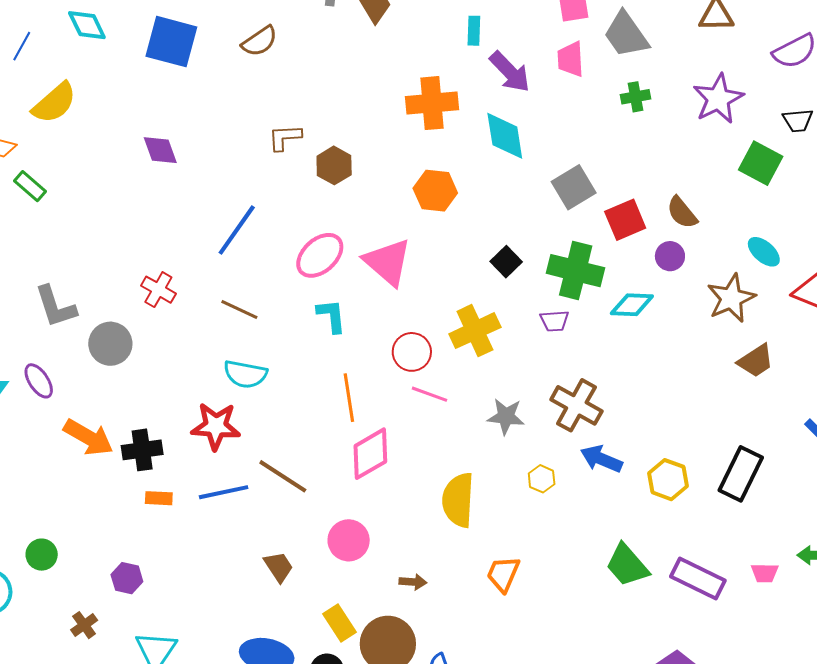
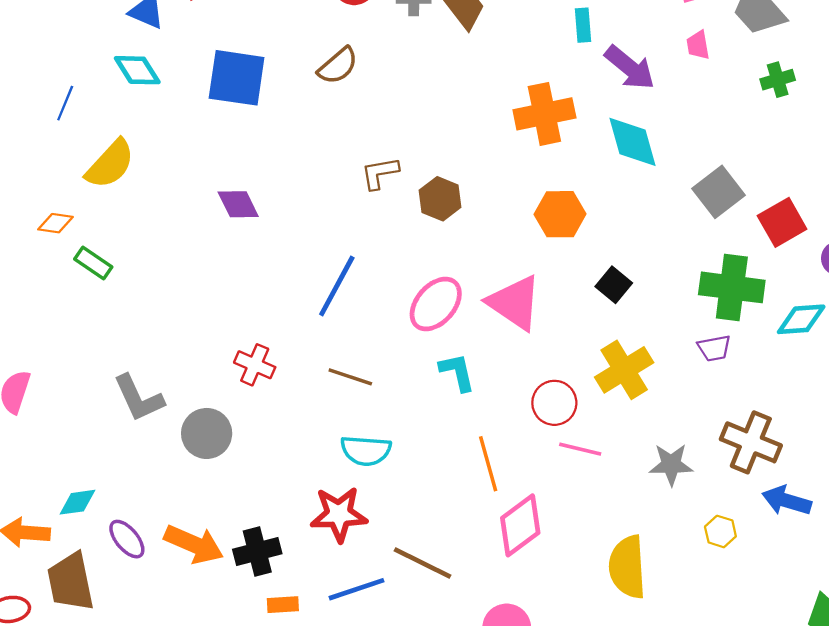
pink trapezoid: (571, 59) -> (698, 45), size x0.7
black square: (506, 262) -> (614, 285), moved
purple ellipse: (39, 381) -> (127, 539), moved

